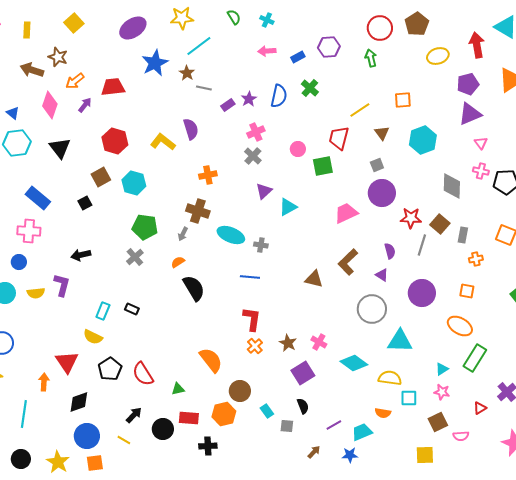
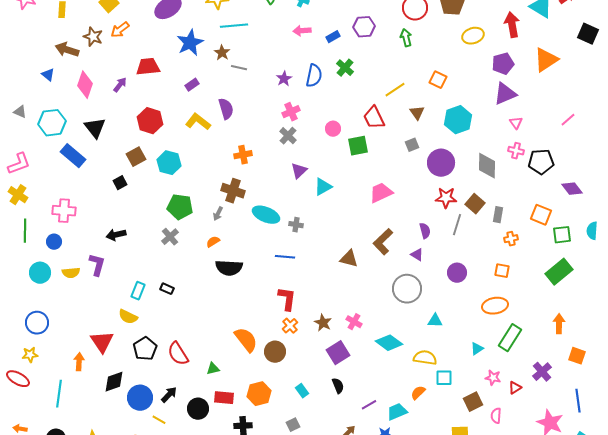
cyan line: (199, 46) -> (234, 26), turned 32
orange arrow: (75, 81) -> (120, 30), moved
orange square: (403, 100) -> (438, 80), turned 30
purple rectangle: (228, 105) -> (192, 85), moved
blue triangle: (13, 113) -> (48, 75), moved
red trapezoid: (339, 138) -> (374, 118), turned -40
purple circle: (382, 193) -> (441, 163), moved
blue rectangle: (38, 198) -> (73, 156), moved
black semicircle: (194, 288) -> (229, 268), turned 124
purple circle: (422, 293) -> (457, 273), size x0.7
orange ellipse: (460, 326) -> (495, 306), turned -40
cyan triangle: (400, 341) -> (435, 321), size x0.6
brown circle: (240, 391) -> (275, 352), moved
pink star: (442, 392) -> (493, 378), moved
orange semicircle: (383, 413) -> (418, 393), turned 126
gray square: (287, 426) -> (293, 425), moved, turned -32
blue circle: (87, 436) -> (140, 398), moved
pink semicircle: (461, 436) -> (496, 416), turned 98

